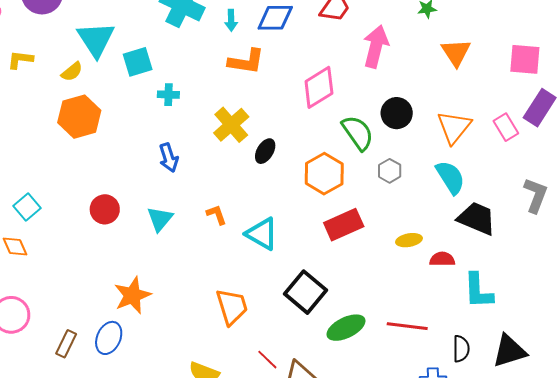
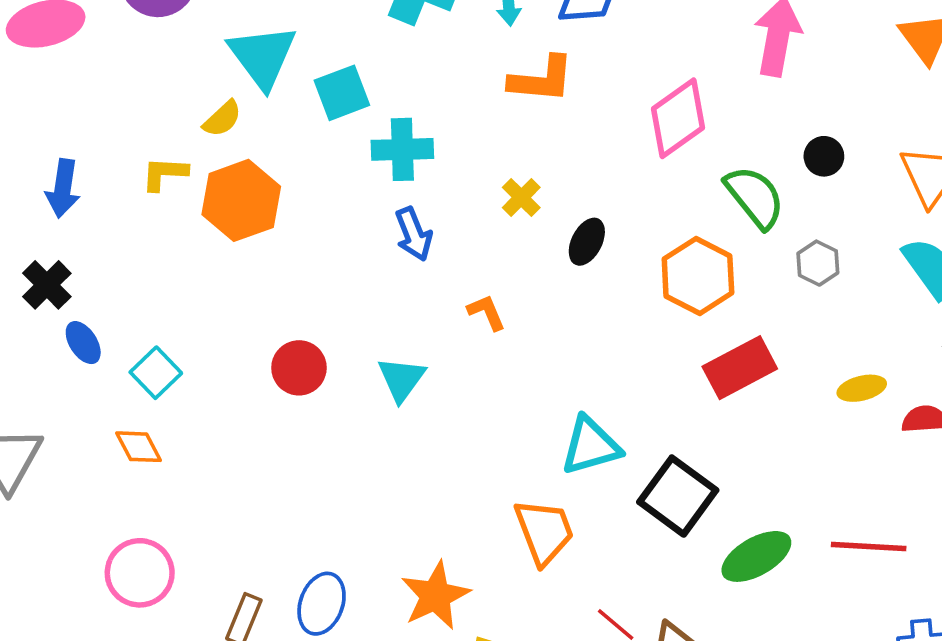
yellow L-shape: (20, 60) -> (165, 174), moved
cyan cross: (168, 95) -> (402, 149), size x1.5
black circle: (397, 113) -> (824, 156), size x0.7
yellow cross: (231, 125) -> (521, 198), size x0.6
blue arrow: (169, 158) -> (414, 234), moved
orange L-shape: (216, 215) -> (487, 312), moved
cyan triangle: (262, 234) -> (591, 446), moved, turned -42
orange star: (132, 295) -> (435, 596), moved

